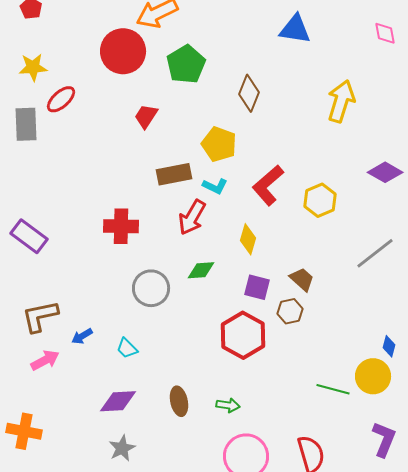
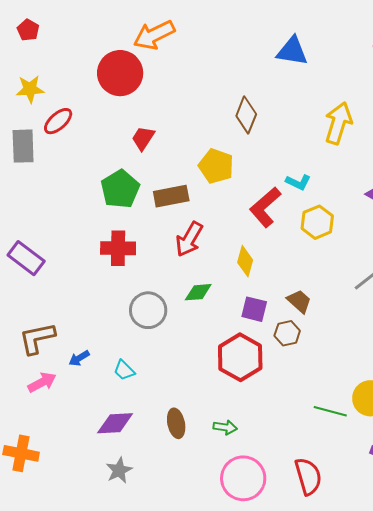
green pentagon: (186, 64) -> (120, 189), moved
cyan L-shape: (215, 186) -> (298, 182), moved

